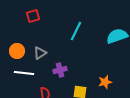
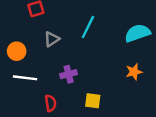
gray triangle: (40, 53) -> (52, 39), moved
orange star: (105, 82) -> (134, 72), moved

